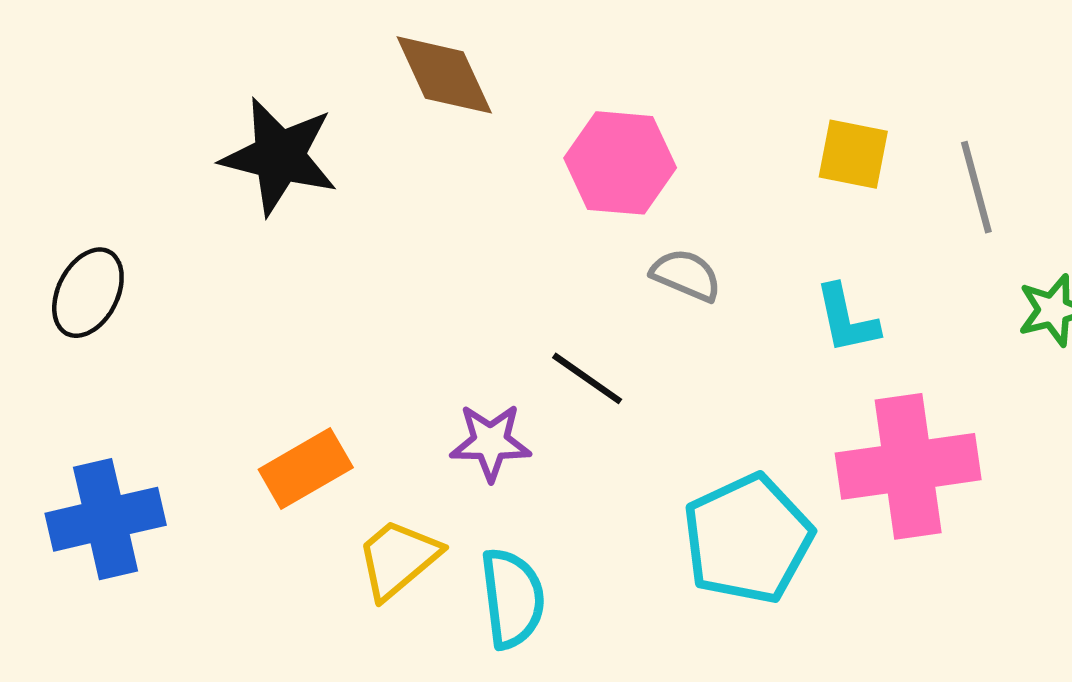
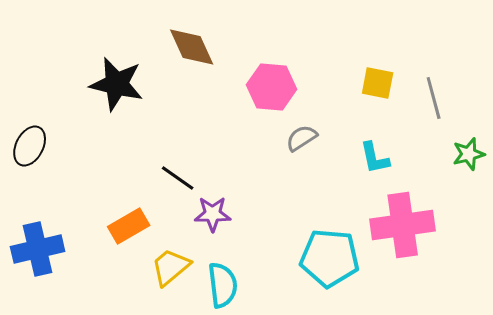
gray semicircle: (686, 275) -> (302, 138), turned -56
black line: (587, 378) -> (178, 178), moved
cyan pentagon: (748, 539) -> (330, 258), turned 30

